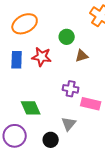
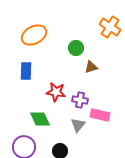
red star: (42, 57) -> (56, 92), moved
gray triangle: (69, 124) -> (78, 125), moved

